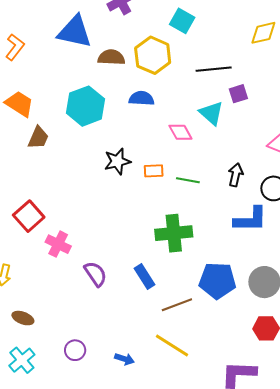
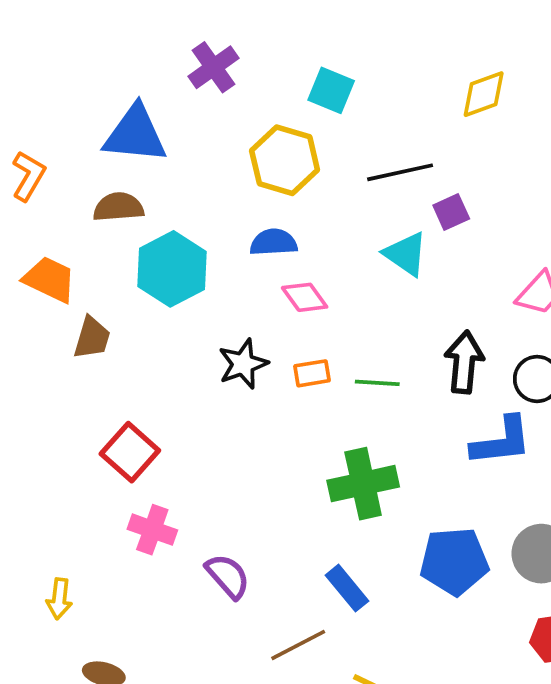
brown semicircle: (111, 57) -> (118, 207), moved
pink diamond: (180, 132) -> (305, 297), moved
black arrow: (236, 175) -> (464, 362), size x1.4
red square: (29, 216) -> (130, 452), moved
blue rectangle: (144, 277) -> (347, 588), moved
brown line: (177, 305) -> (298, 645), moved

